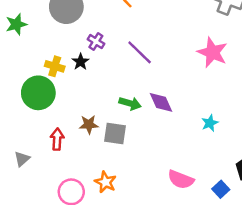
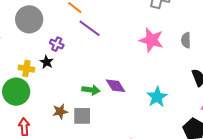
purple line: (140, 52) -> (90, 28), moved
cyan star: (210, 123) -> (157, 97), size x1.5
red arrow: (57, 139) -> (24, 127), moved

